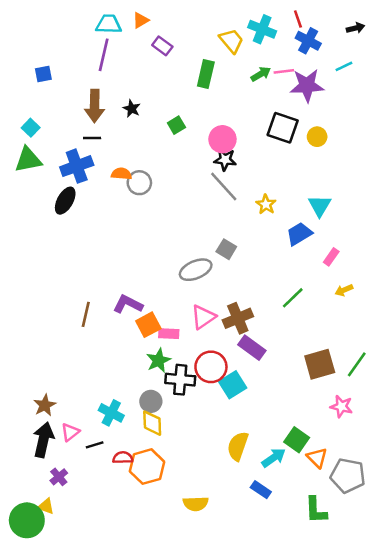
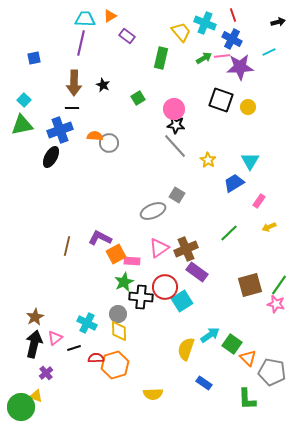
blue cross: (308, 41) -> (232, 39), moved
pink star: (341, 406) -> (276, 304), moved
cyan arrow: (274, 458) -> (210, 335), moved

